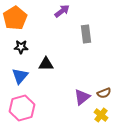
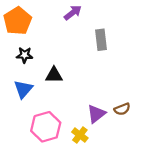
pink hexagon: (22, 108) -> (46, 127), moved
yellow cross: (101, 115) -> (80, 135), moved

